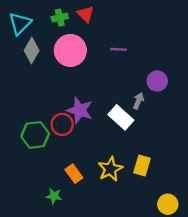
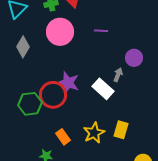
gray diamond: (32, 50) -> (23, 47), moved
red circle: (62, 124) -> (53, 95), size x1.4

